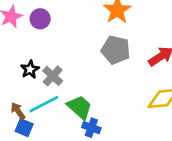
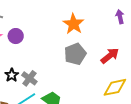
gray pentagon: (116, 50) -> (75, 54), turned -30

